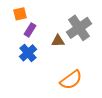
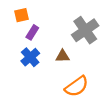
brown triangle: (58, 41) -> (63, 56), moved

